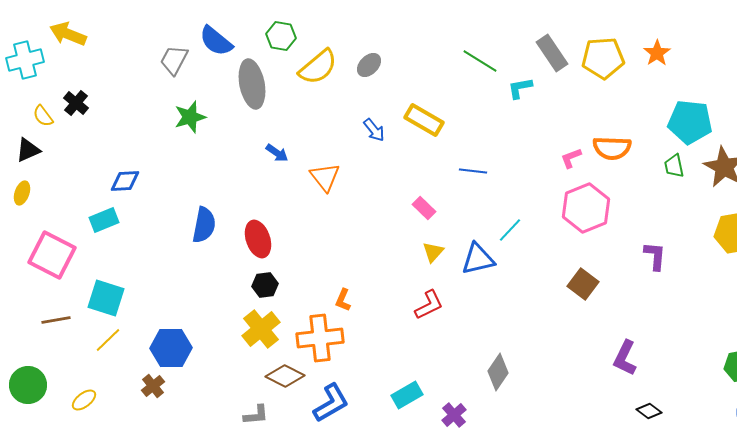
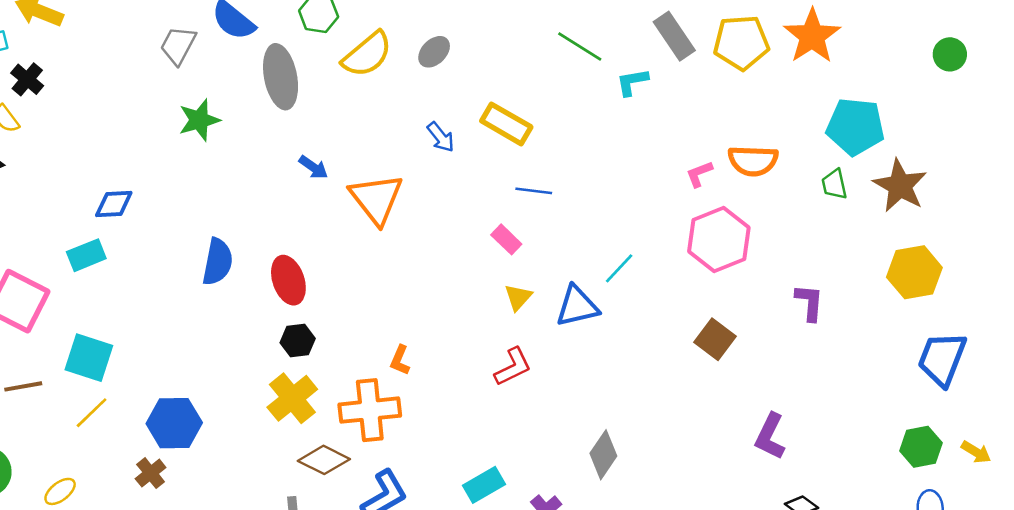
orange star: (657, 53) -> (812, 36), size x1.6
black cross: (76, 103) -> (27, 79), moved
blue line: (473, 171) -> (534, 191), moved
orange triangle: (325, 177) -> (376, 199), size x1.4

